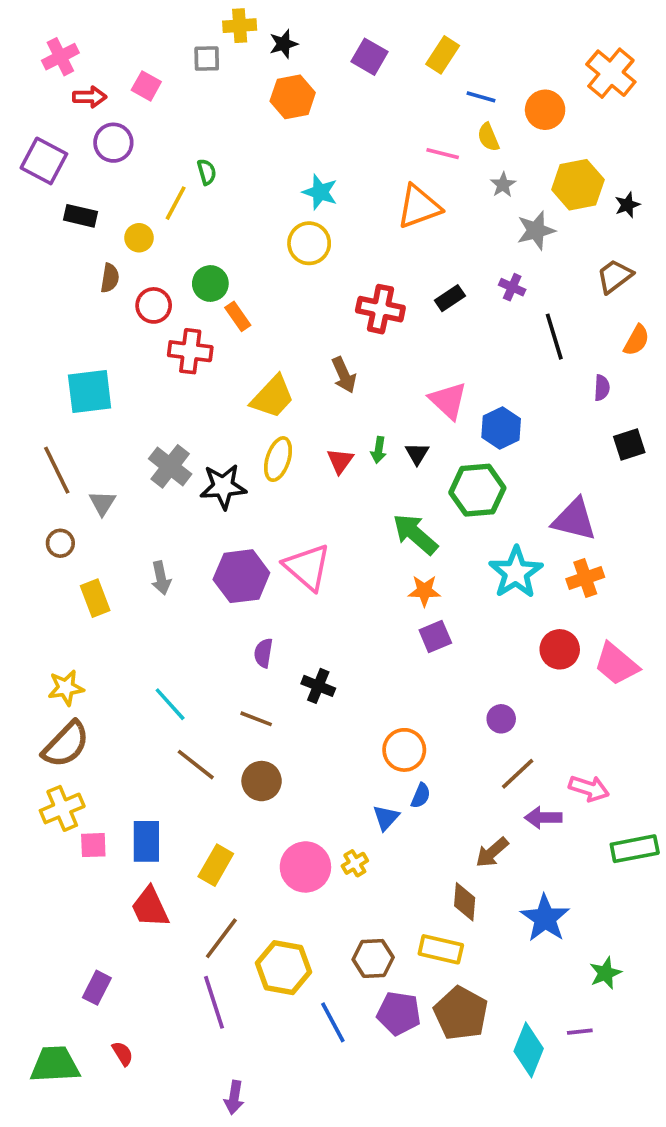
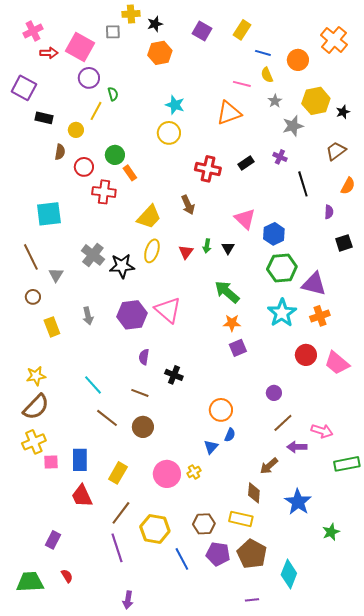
pink square: (146, 86) -> (80, 47), size x1.8
purple circle: (113, 143) -> (89, 78), moved
green hexagon: (477, 490) -> (282, 268), moved
purple line: (580, 1032) -> (252, 600), moved

